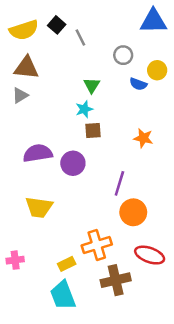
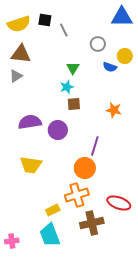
black square: (57, 25) -> (45, 20), turned -32
orange circle: (133, 212) -> (85, 168), moved
pink cross: (15, 260) -> (12, 241), moved

